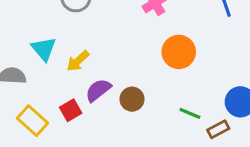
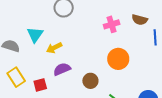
brown circle: (132, 99) -> (90, 81), moved
red square: (71, 110) -> (40, 85), moved

